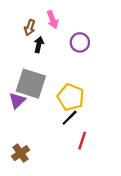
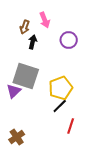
yellow pentagon: (71, 97) -> (61, 88), turned 30

